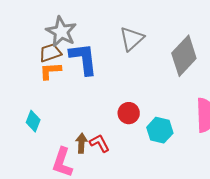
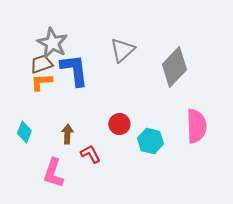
brown arrow: (81, 143) -> (67, 134), moved

